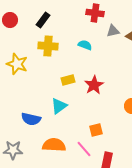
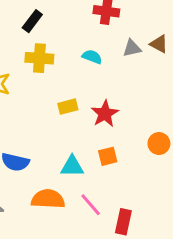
gray triangle: (113, 31) -> (132, 48), moved
cyan triangle: (59, 106) -> (72, 166), moved, turned 36
orange square: (96, 130) -> (108, 156), moved

